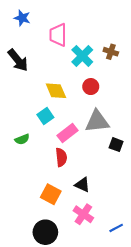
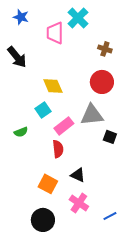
cyan cross: (82, 56) -> (78, 18), moved
red circle: (91, 87) -> (102, 82), moved, size x1.5

